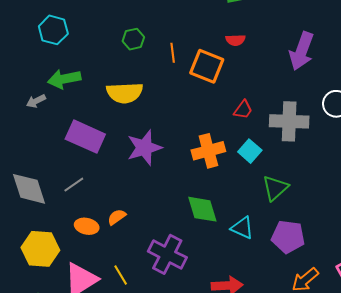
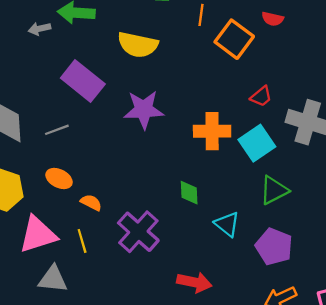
cyan square: (250, 151) -> (257, 143), size x1.4
green diamond: (202, 209) -> (189, 193), size x0.7
orange semicircle: (117, 217) -> (91, 203), moved, turned 48

